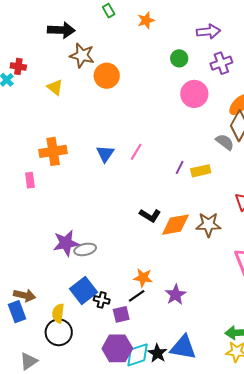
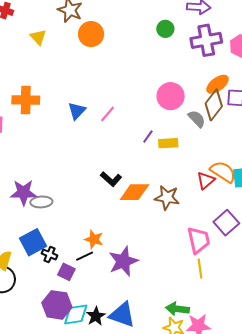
purple cross: (221, 63) -> (206, 40), size x1.4
pink circle: (194, 94) -> (171, 96), moved
purple star: (176, 295) -> (123, 261), size x1.4
purple square: (121, 314) -> (66, 272), turned 30

